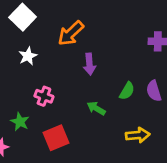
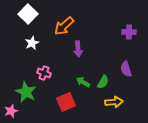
green semicircle: (127, 91) -> (103, 82), moved
green star: (20, 122) -> (26, 92), size x1.5
red square: (56, 138) -> (66, 102), moved

